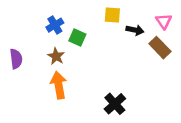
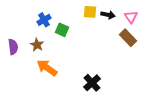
black arrow: (135, 30) -> (108, 15), moved
brown star: (56, 56) -> (37, 45), moved
orange arrow: (59, 85) -> (47, 68), turned -45

